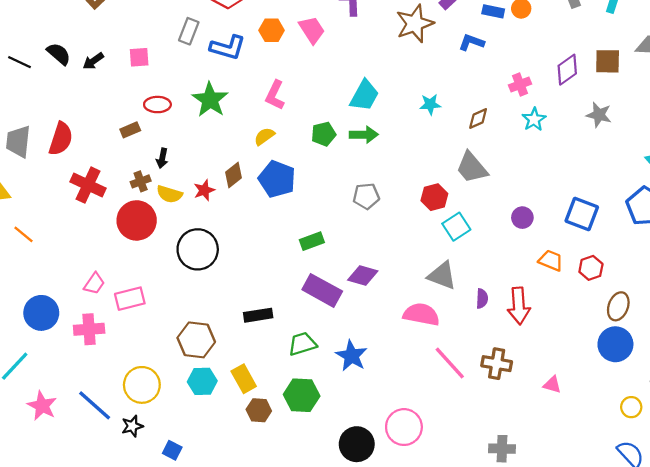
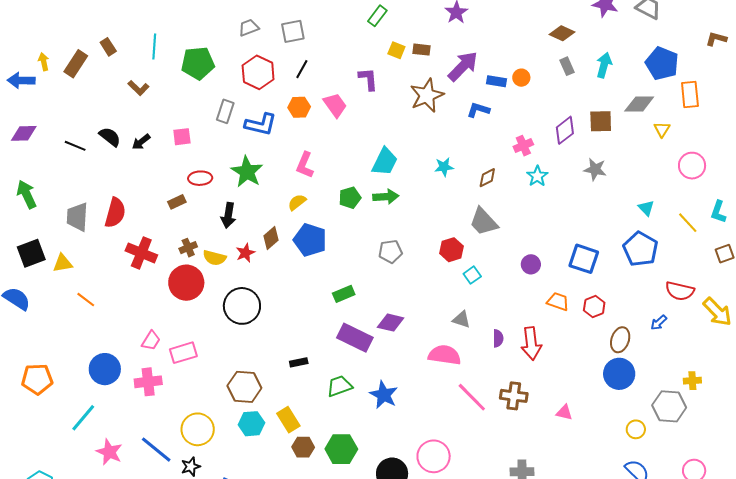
black arrow: (162, 158) -> (228, 215), moved, size x1.4
cyan square: (456, 227) -> (472, 275), size x0.7
gray triangle: (442, 276) -> (461, 319), size x0.7
black rectangle: (258, 315) -> (299, 362), size x0.7
green hexagon: (302, 395) -> (341, 449), moved

